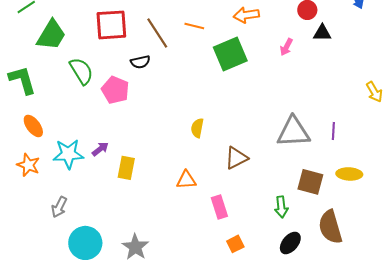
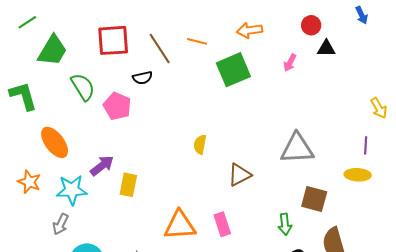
orange ellipse: (33, 126) -> (55, 142), moved, size x1.4
purple line: (333, 131) -> (366, 145), moved
purple arrow: (100, 149) -> (102, 166), size x1.4
cyan star: (68, 154) -> (72, 190), moved
yellow ellipse: (349, 174) -> (358, 175), moved
orange triangle: (186, 180) -> (180, 225), moved, size x1.6

